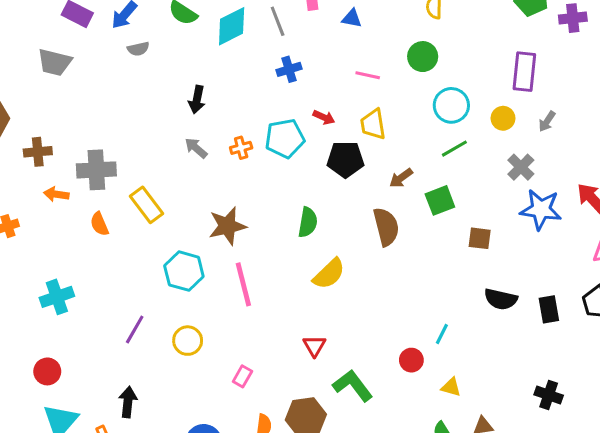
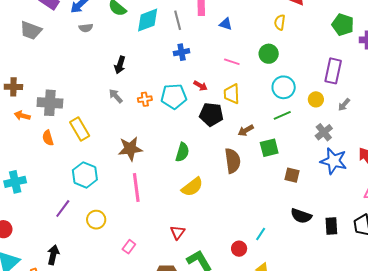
cyan hexagon: (184, 271) -> (85, 175), moved

